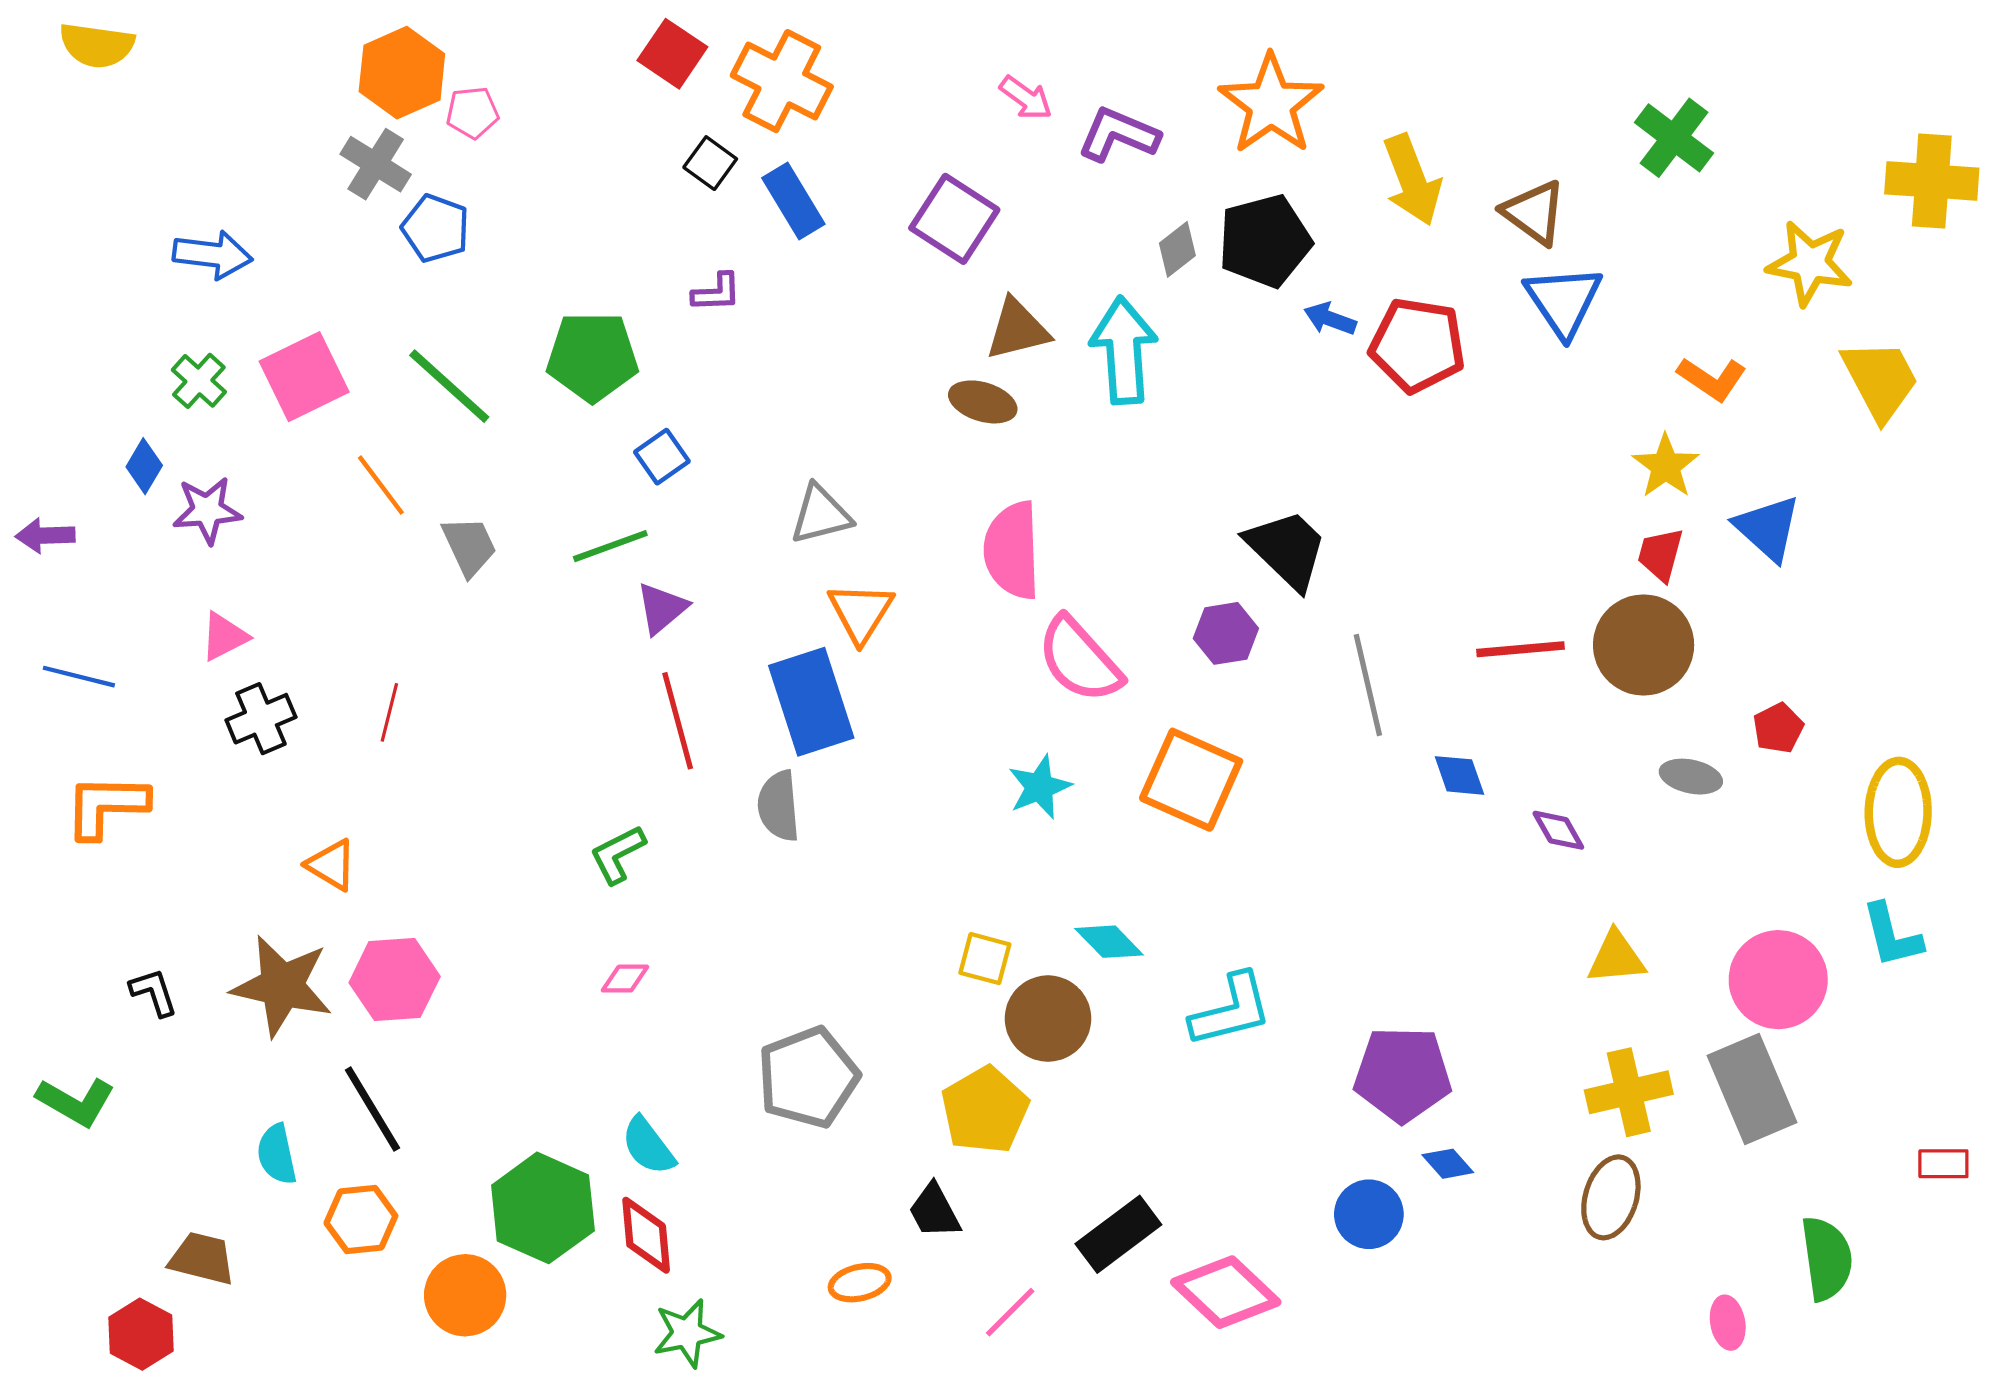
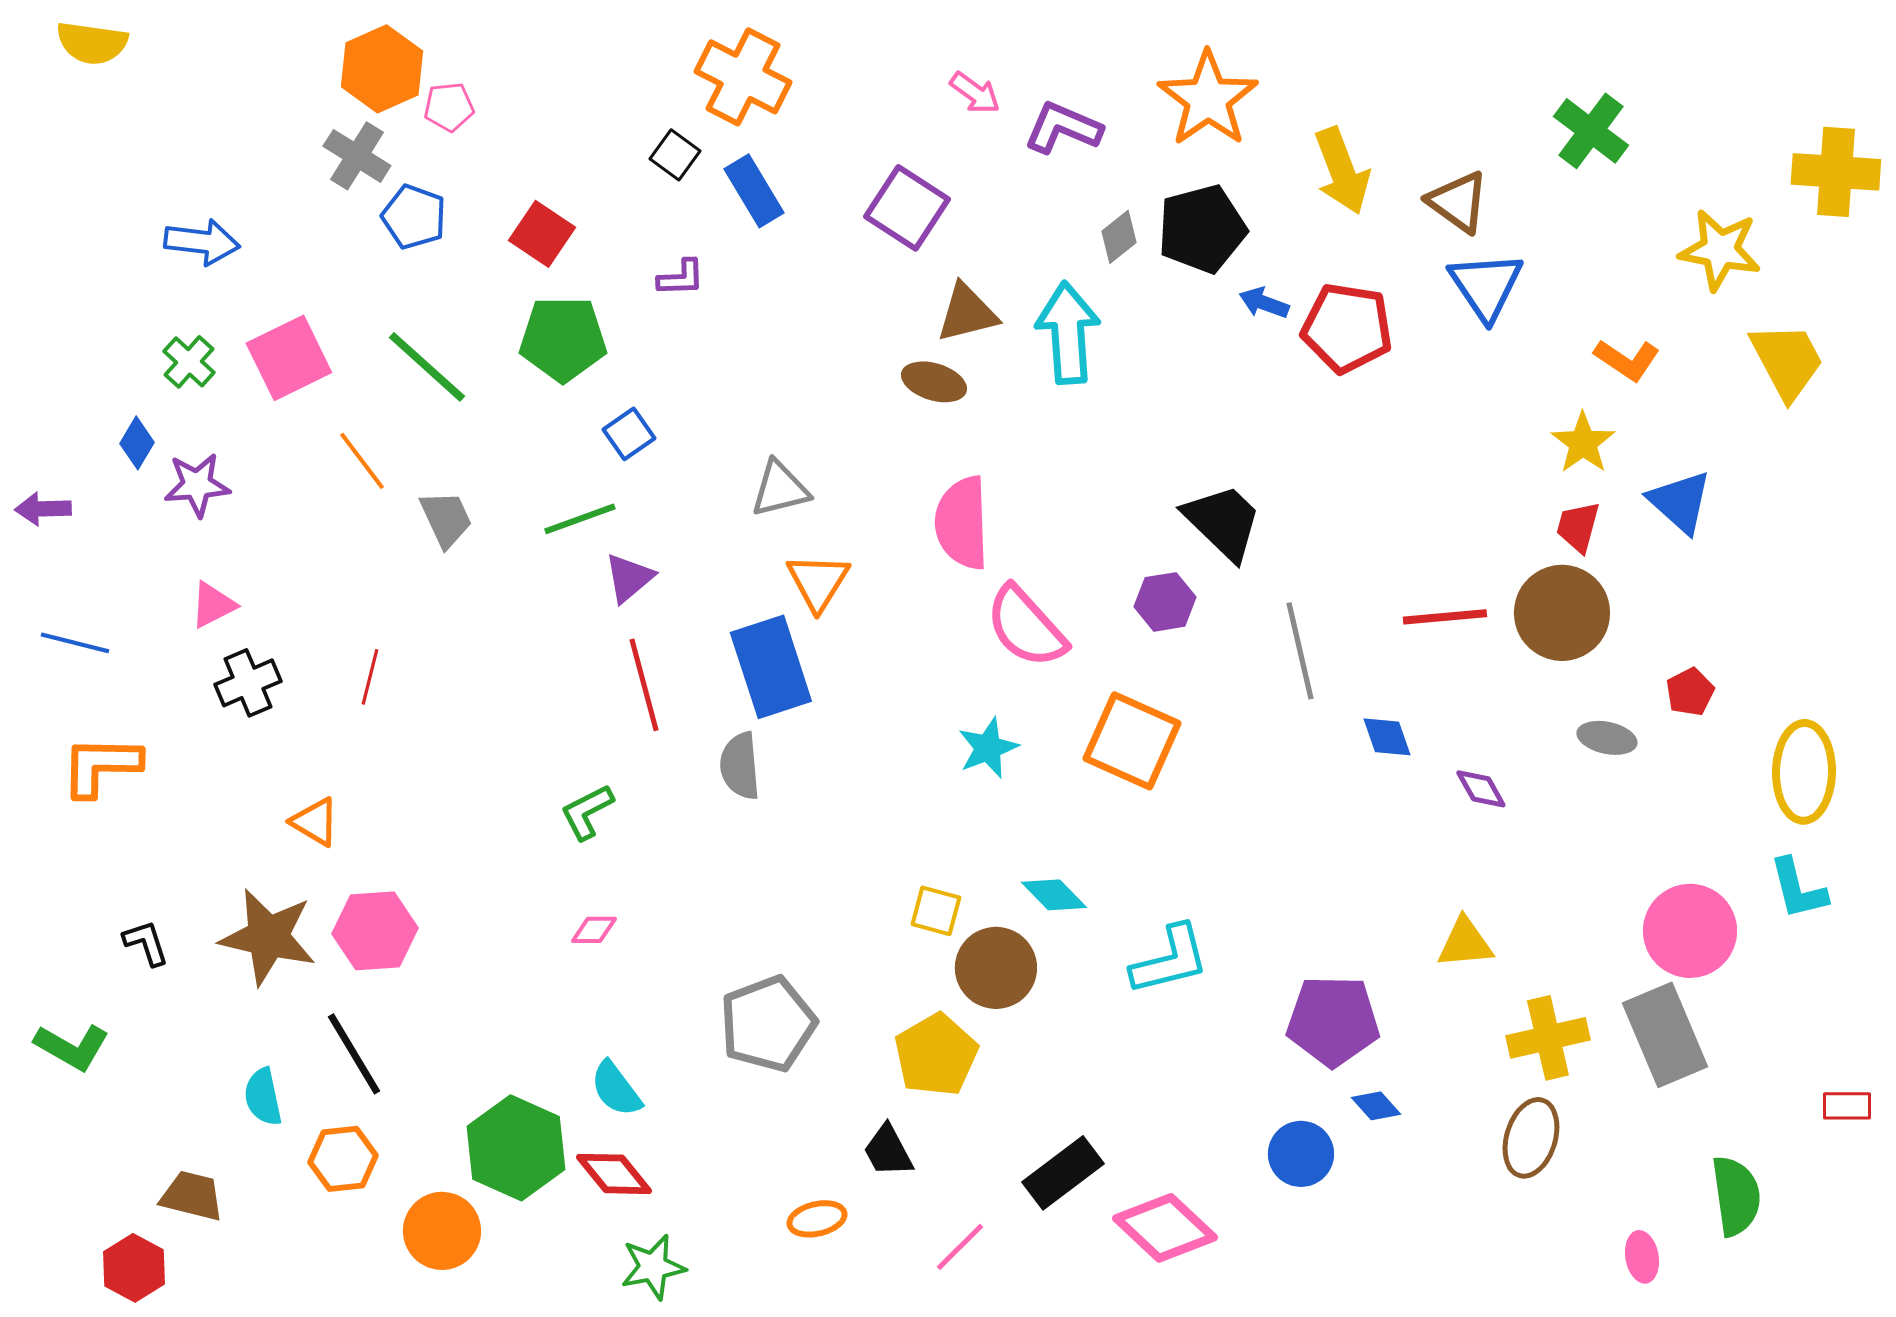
red square: (672, 54) -> (542, 234), moved
yellow triangle: (1616, 958) -> (1465, 943), moved
red diamond: (646, 1235) -> (614, 1174), turned -34

